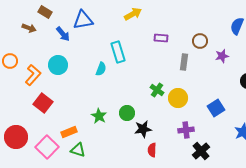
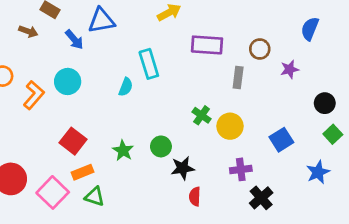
purple rectangle: (161, 38) -> (207, 45), size x1.6
red square: (43, 103) -> (73, 141), moved

